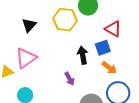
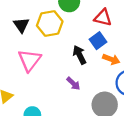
black triangle: (29, 25) -> (21, 25), moved
pink triangle: (26, 58) -> (30, 60), moved

